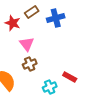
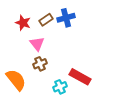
brown rectangle: (32, 12) -> (46, 20), moved
red rectangle: (70, 77) -> (80, 77), size x1.5

